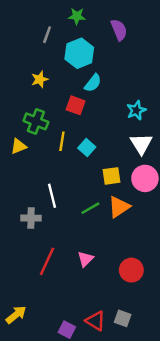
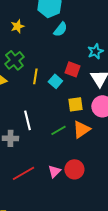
red square: (76, 105) -> (72, 69), moved
green cross: (36, 121) -> (14, 60), turned 30
red line: (47, 261) -> (23, 173), turned 35
red circle: (131, 270) -> (74, 169), moved

